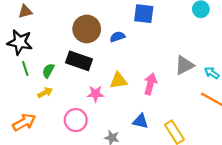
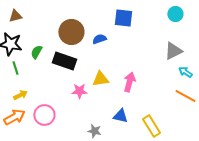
gray triangle: (184, 65) -> (173, 51), moved
green semicircle: (48, 71) -> (36, 52), moved
yellow arrow: (45, 93) -> (20, 95), moved
pink circle: (76, 120) -> (44, 115), moved

